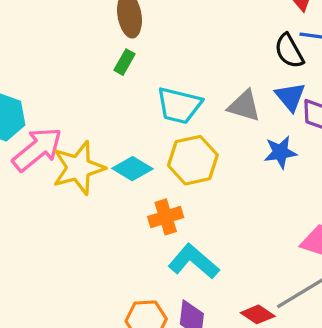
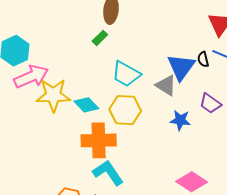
black semicircle: (289, 51) -> (203, 59), size x0.7
blue triangle: (290, 97) -> (181, 67), moved, size x1.4
orange cross: (166, 217) -> (99, 140), size x1.6

